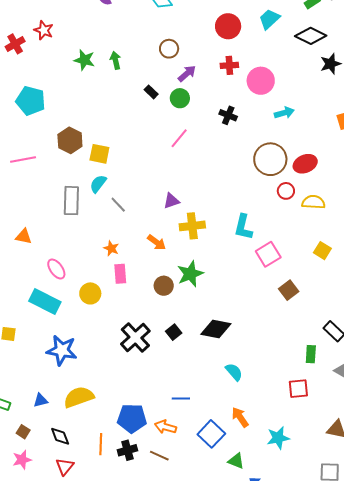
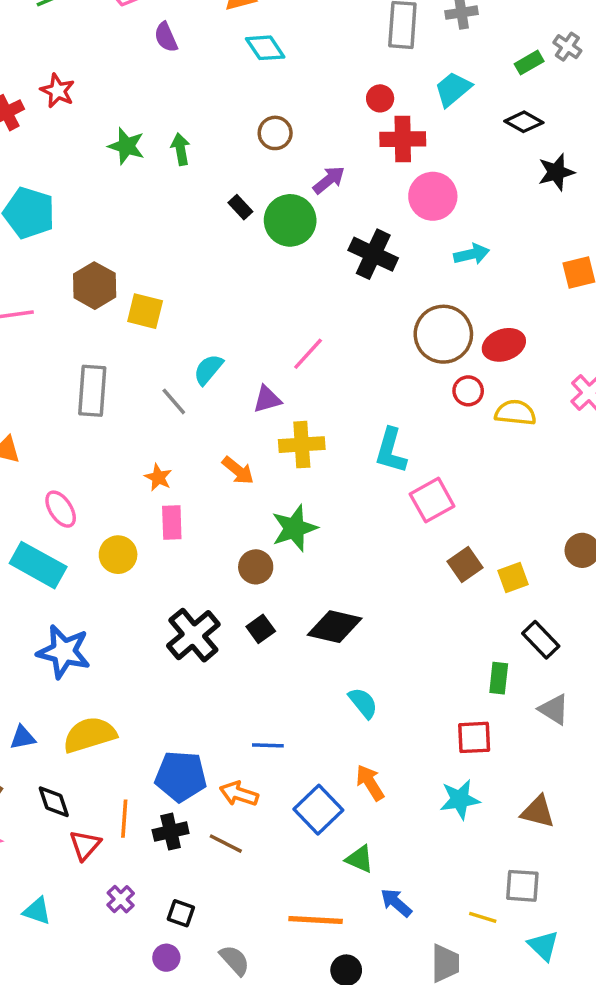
red circle: (228, 26) -> (380, 98), size x0.6
black diamond: (311, 36) -> (524, 122), size x0.7
red cross: (229, 65) -> (403, 139), moved, size x1.4
purple arrow: (187, 74) -> (329, 180), moved
green circle: (180, 98) -> (290, 220), size x1.5
black cross: (228, 115) -> (373, 254), size x1.5
pink line: (179, 138) -> (308, 354), moved
cyan semicircle: (98, 184) -> (208, 369), moved
yellow square: (322, 251) -> (513, 578), moved, turned 36
brown circle: (164, 286) -> (256, 567), moved
cyan star: (278, 438) -> (460, 799), moved
red triangle: (65, 467) -> (85, 845), moved

